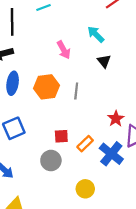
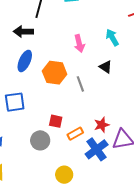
black triangle: (104, 61) -> (106, 67), moved, turned -32
gray line: (76, 91) -> (80, 84), turned -42
red star: (116, 119) -> (102, 125), moved

